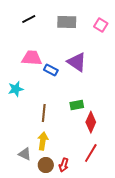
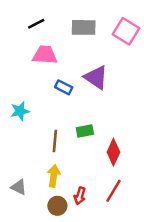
pink square: (101, 25) -> (126, 31), size x1.5
pink trapezoid: (32, 58) -> (45, 55), moved
green rectangle: (77, 105) -> (85, 131), moved
gray triangle: (25, 154) -> (19, 187), moved
red arrow: (64, 165) -> (80, 196), moved

